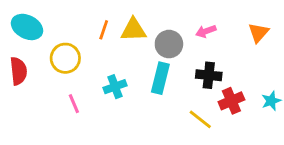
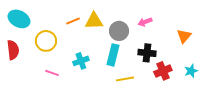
orange line: (104, 30) -> (73, 21), turned 48
orange triangle: (258, 33) -> (184, 36), moved
pink line: (74, 104) -> (52, 73), turned -48
yellow line: (200, 119) -> (125, 79), moved, turned -48

